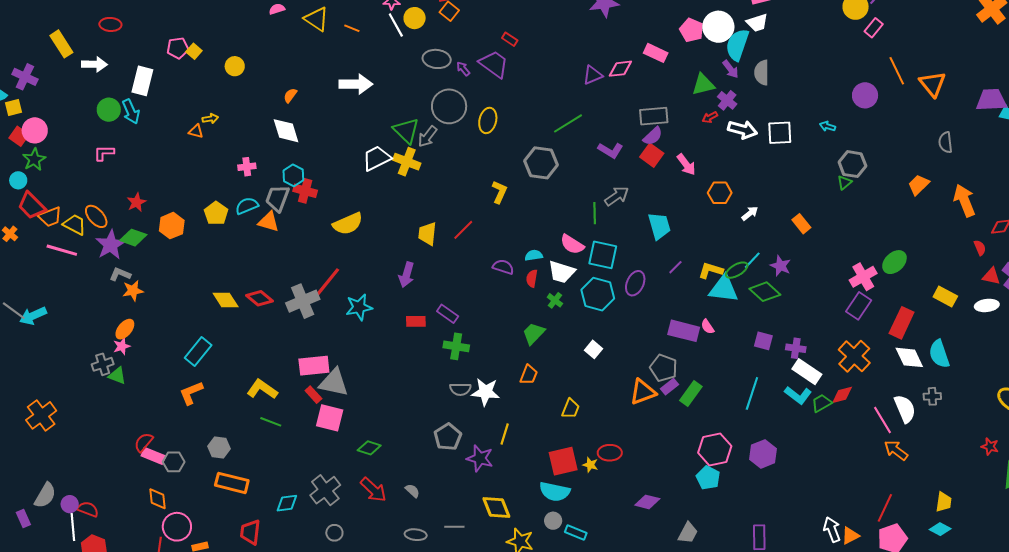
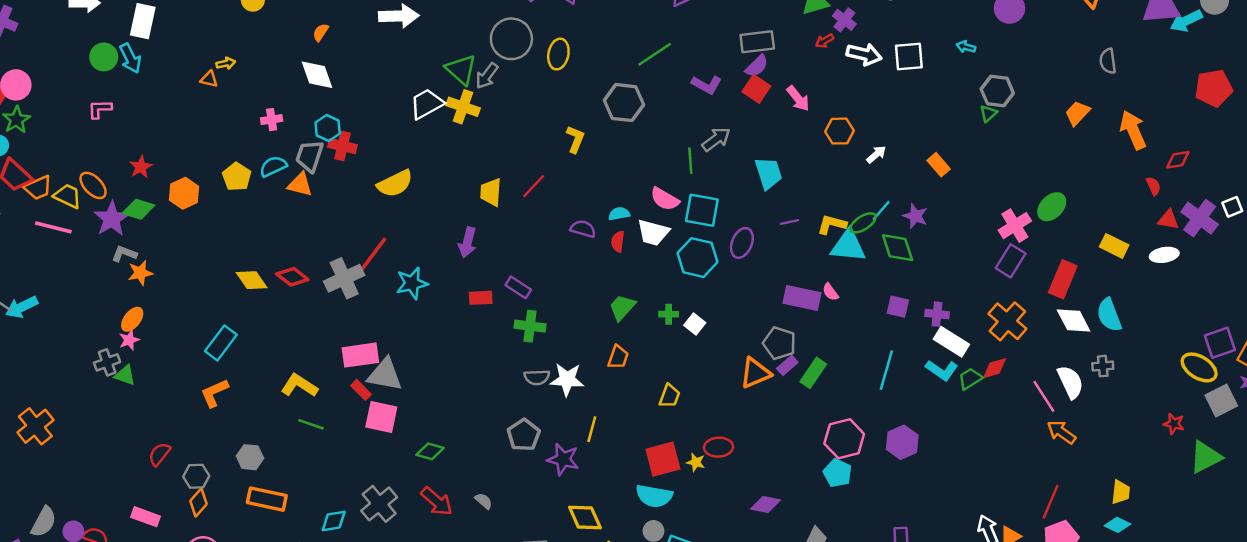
purple line: (675, 267) -> (789, 222), turned 35
green diamond: (765, 292) -> (898, 248), turned 32
green cross: (555, 300) -> (669, 314), moved, turned -35
pink rectangle: (153, 456) -> (146, 517), moved
orange diamond: (158, 499) -> (198, 503), moved, turned 50

